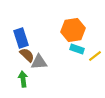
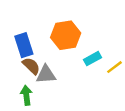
orange hexagon: (73, 30) -> (66, 35), moved
cyan rectangle: (77, 49) -> (93, 59), turned -48

